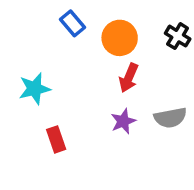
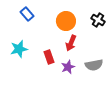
blue rectangle: (72, 23) -> (27, 14), moved
red rectangle: (56, 139) -> (49, 57), moved

